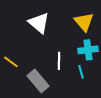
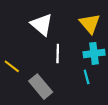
white line: (59, 61) -> (58, 53), moved

